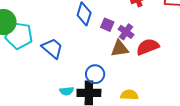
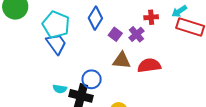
purple cross: (126, 32) -> (136, 34), moved
cyan pentagon: (19, 36) -> (56, 25), moved

